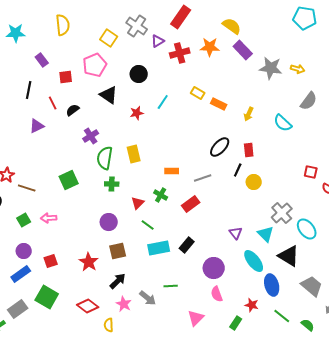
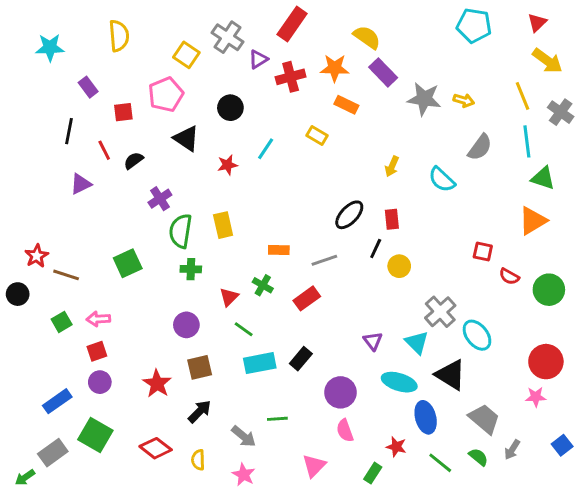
orange rectangle: (219, 104) -> (346, 105), moved
purple circle: (24, 251) -> (100, 382), moved
red square: (51, 261) -> (97, 351), moved
cyan ellipse: (254, 261) -> (399, 382), turned -35
pink star: (124, 304) -> (244, 475), moved
yellow semicircle: (109, 325) -> (198, 460), moved
green semicircle: (308, 325) -> (478, 457), moved

